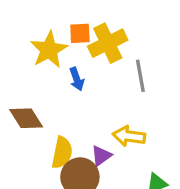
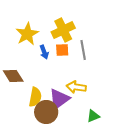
orange square: (80, 33) -> (62, 50), moved
purple triangle: (101, 156) -> (59, 99), size x1.6

